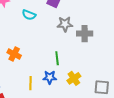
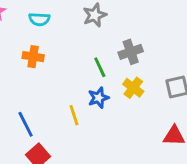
gray cross: (85, 34) -> (131, 52), moved
orange cross: (14, 54) -> (33, 57), moved

